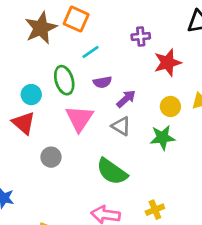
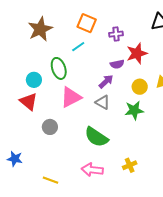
orange square: (76, 19) -> (87, 23), moved
purple semicircle: (102, 82) -> (117, 64), moved
pink triangle: (79, 119) -> (71, 97), turned 30

